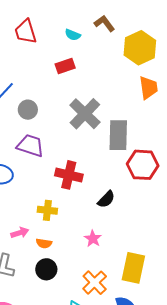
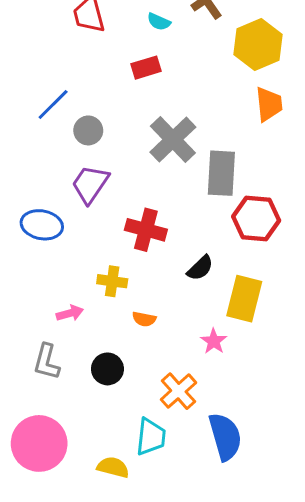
purple trapezoid: (30, 146) -> (90, 184), turned -76
pink star: (93, 239) -> (214, 341), moved
orange semicircle: (44, 243) -> (144, 319), moved
yellow rectangle: (133, 268) -> (244, 299), moved

